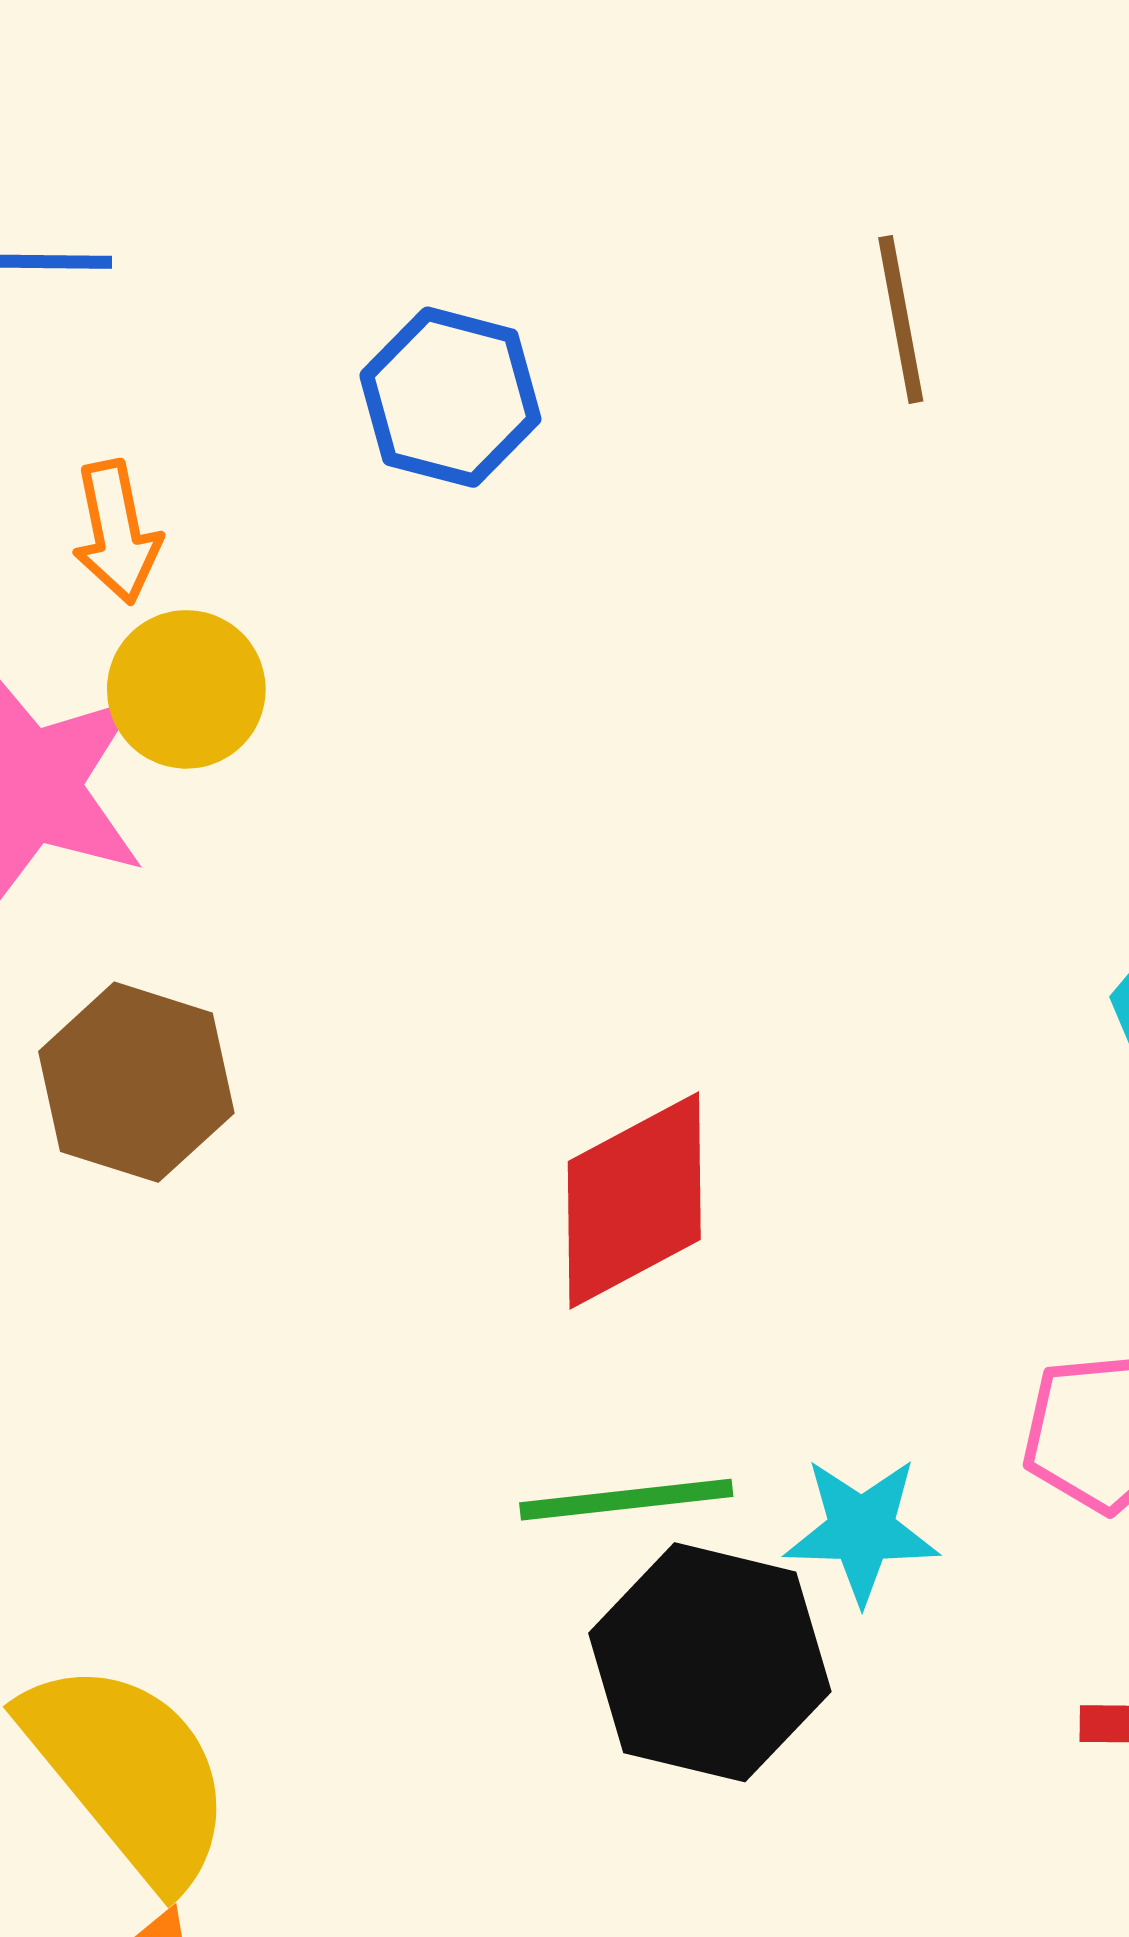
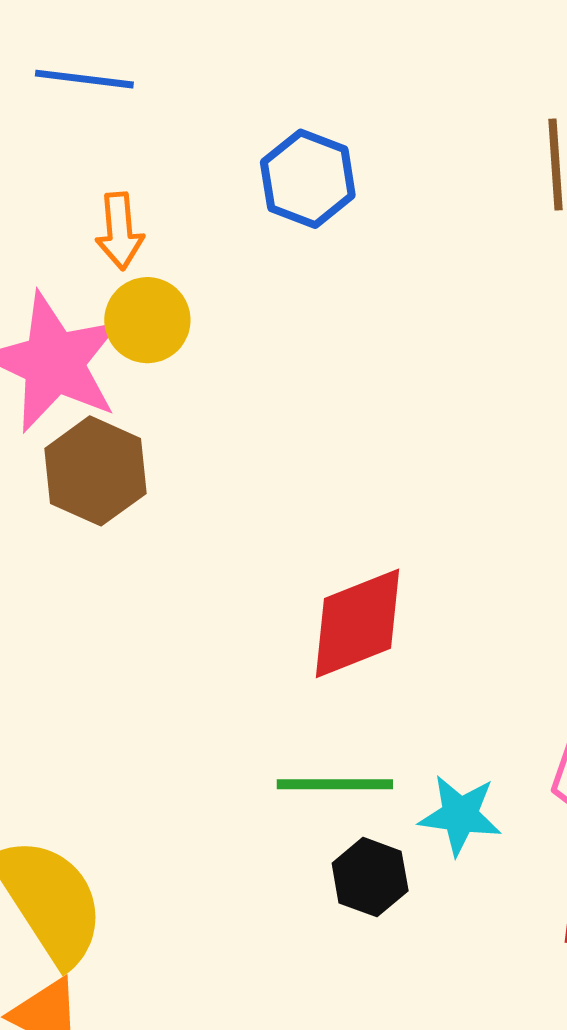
brown hexagon: (136, 1082) -> (95, 471), moved
black hexagon: (710, 1662) -> (370, 877), size x0.6

